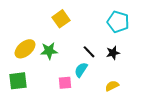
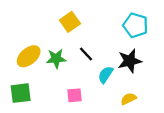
black line: (89, 52) -> (86, 54), moved
black star: (113, 53) -> (130, 61), size x1.5
cyan semicircle: (81, 70) -> (106, 75), moved

